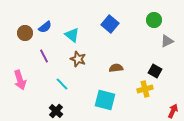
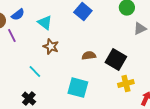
purple line: (44, 56) -> (12, 36), moved
black square: (155, 71) -> (116, 60), moved, size x1.5
yellow cross: (145, 89) -> (126, 84), moved

